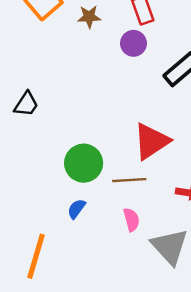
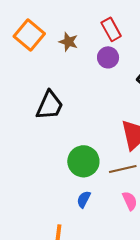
brown star: (89, 17) -> (68, 42), turned 30
black trapezoid: (26, 104) -> (50, 105), moved, size x1.4

